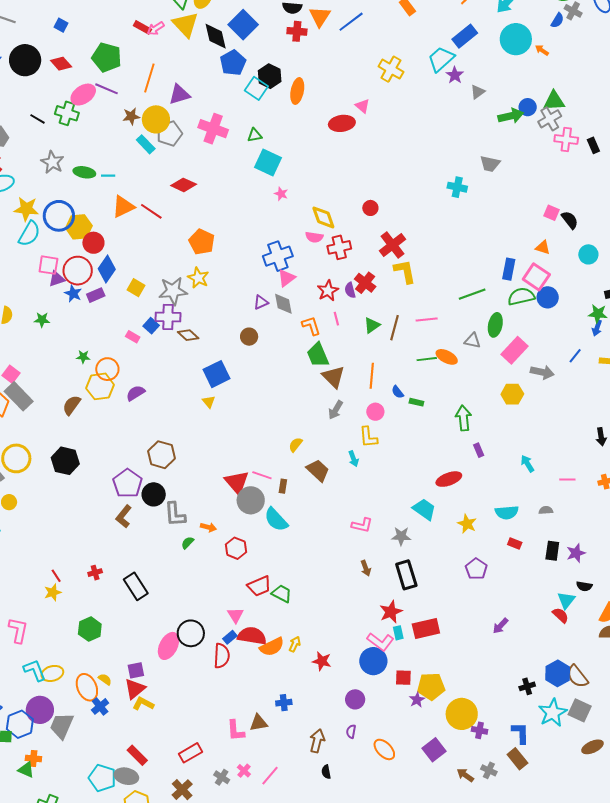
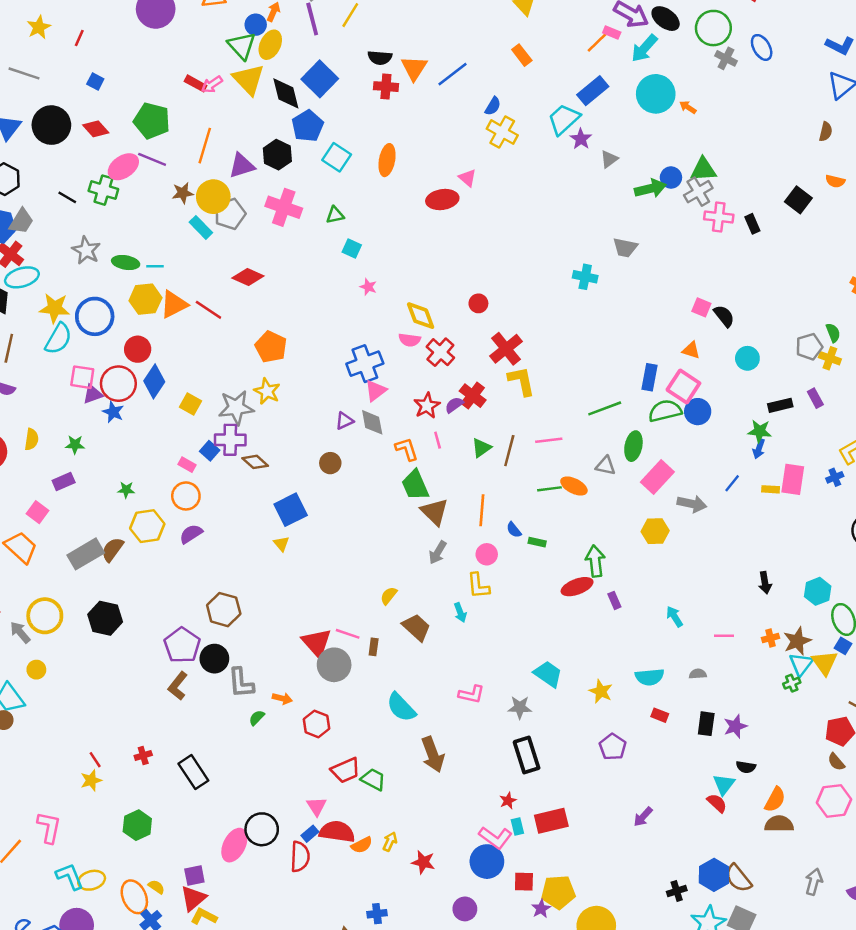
blue semicircle: (557, 20) -> (493, 106), moved
black hexagon: (270, 76) -> (277, 155), moved
cyan square: (268, 162) -> (352, 248), size x0.6
yellow hexagon: (79, 227) -> (145, 299), moved
red cross: (339, 247) -> (440, 352), turned -35
purple semicircle: (350, 290) -> (454, 405), turned 70
purple rectangle: (96, 295) -> (64, 481), moved
orange circle: (107, 369) -> (186, 496), moved
gray rectangle: (19, 396) -> (86, 554), moved, turned -76
red ellipse: (449, 479) -> (577, 587), moved
cyan semicircle: (276, 520) -> (401, 707), moved
brown arrow: (366, 568) -> (433, 754), moved, size x1.8
red star: (391, 612) -> (508, 801), size x0.6
orange semicircle: (272, 647) -> (362, 845), size x0.7

